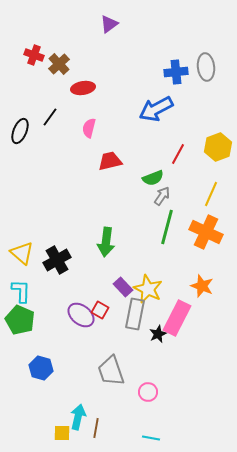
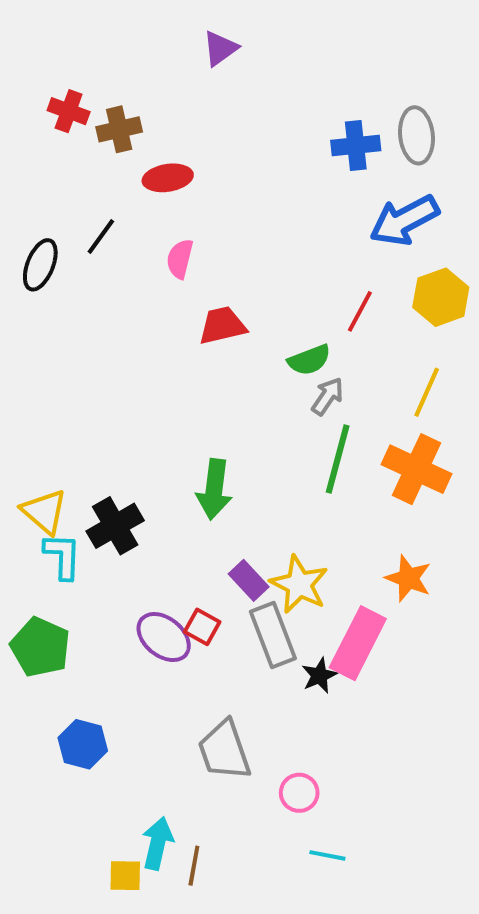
brown cross: (59, 64) -> (119, 129), turned 30
blue arrow: (156, 109) -> (404, 220), moved
cyan L-shape: (21, 291) -> (63, 556), moved
gray rectangle: (135, 314) -> (273, 635), turned -32
cyan line: (151, 438) -> (327, 855), moved

